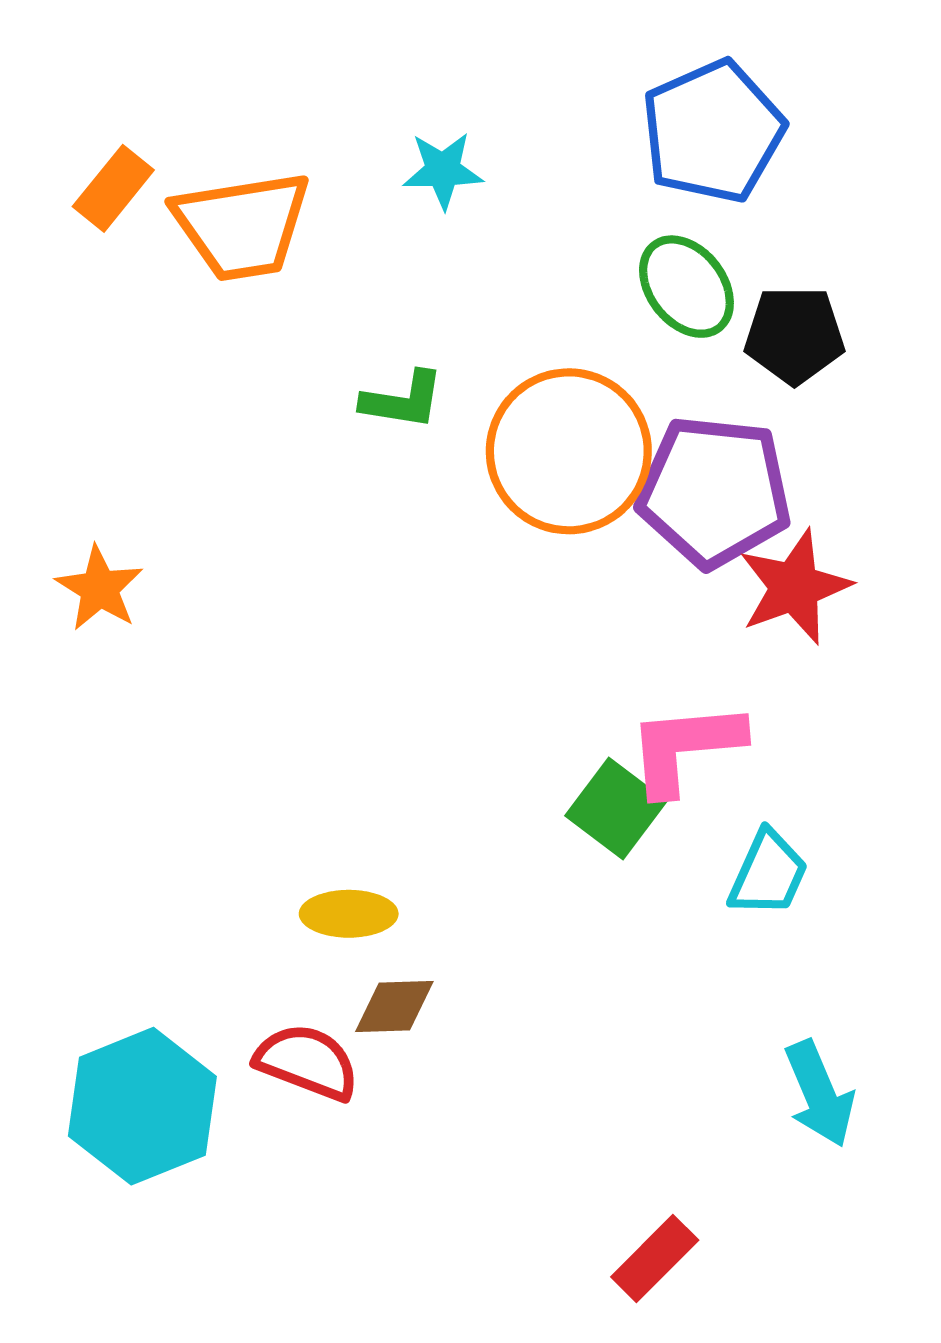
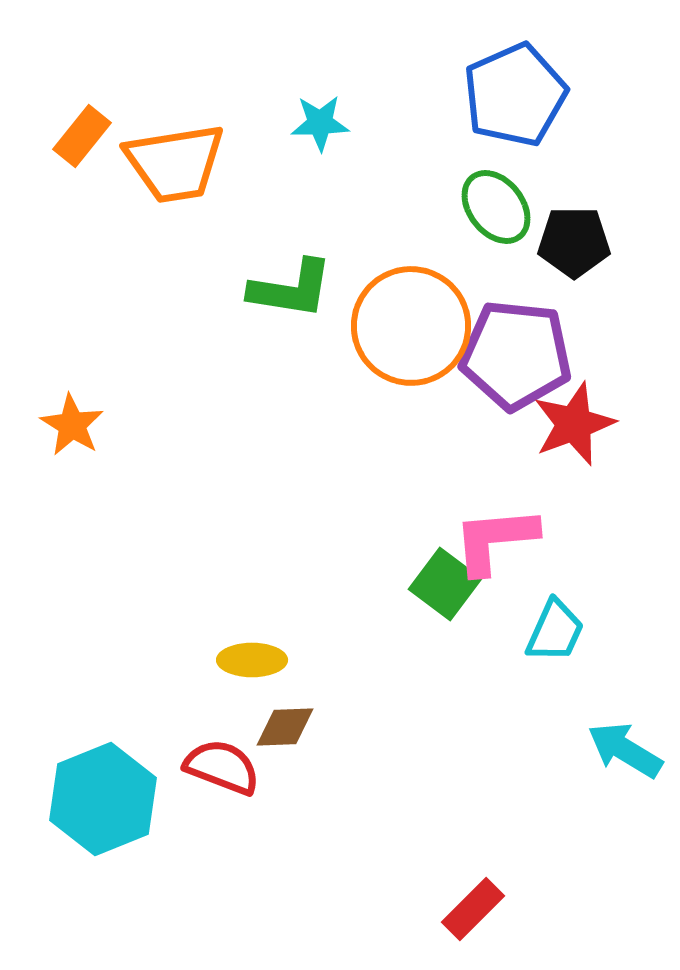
green L-shape: (403, 400) -> (291, 289), size x1.4
cyan arrow: (819, 1094) -> (625, 750), moved, turned 144

